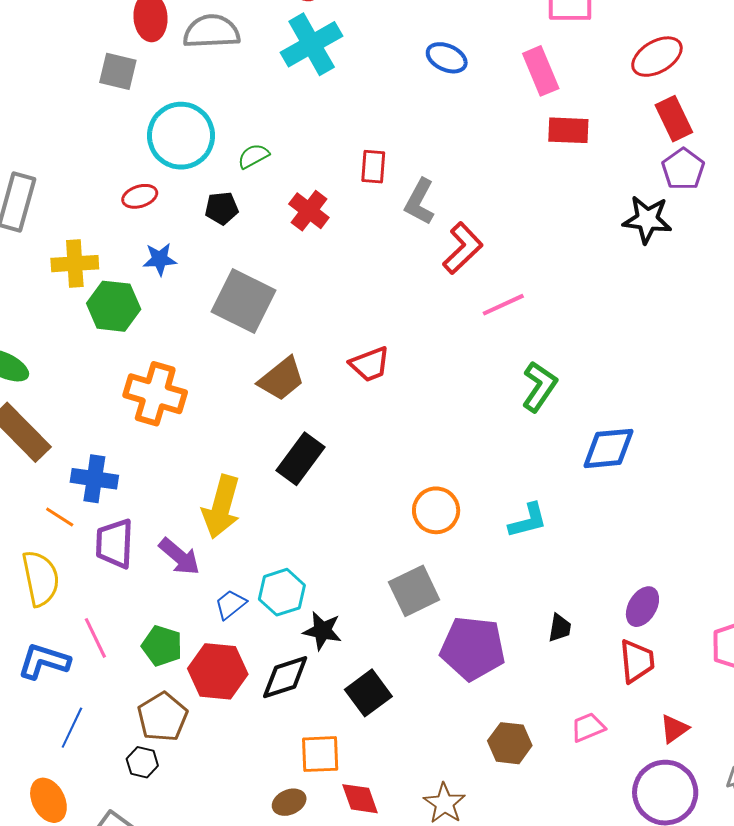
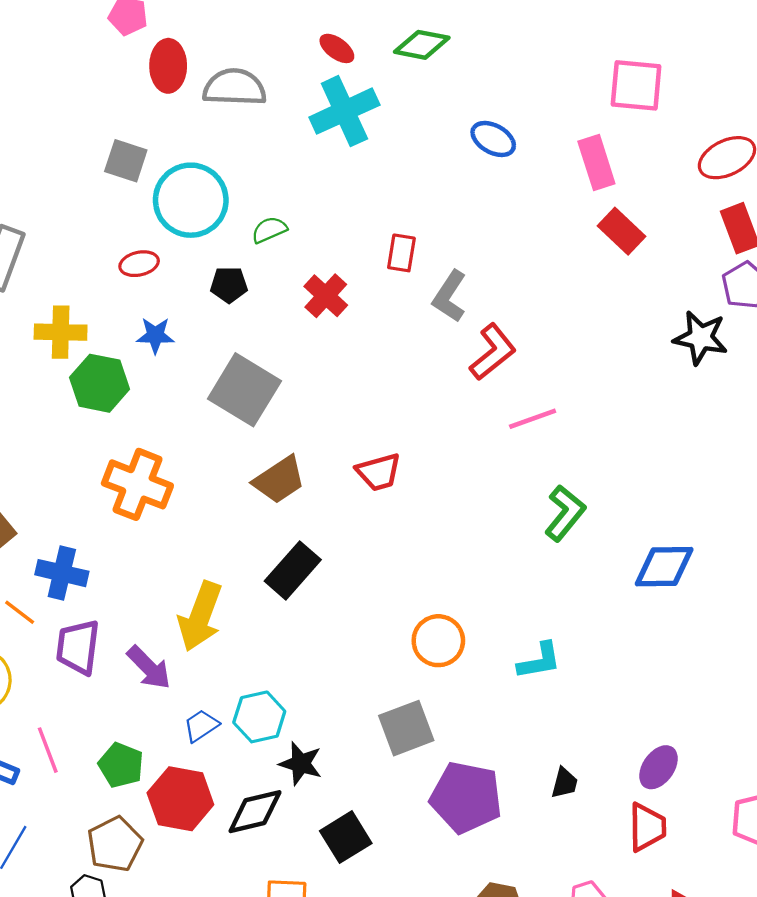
gray square: (118, 71) -> (126, 161), moved
red rectangle: (568, 130) -> (622, 231), turned 36
blue diamond: (608, 448) -> (664, 567), moved

